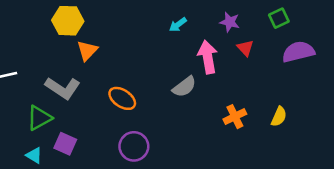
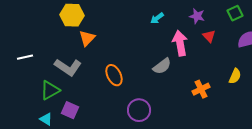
orange ellipse: (122, 98) -> (114, 75), turned 30
yellow semicircle: (279, 117) -> (235, 76), moved
purple circle: (134, 146) -> (139, 110), moved

